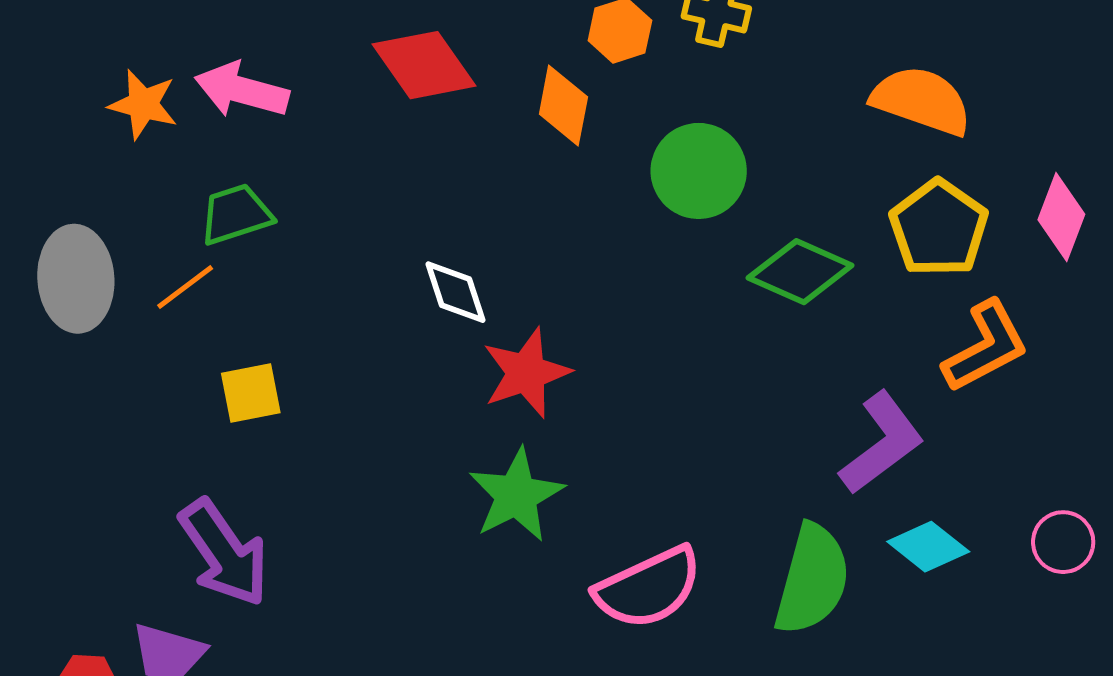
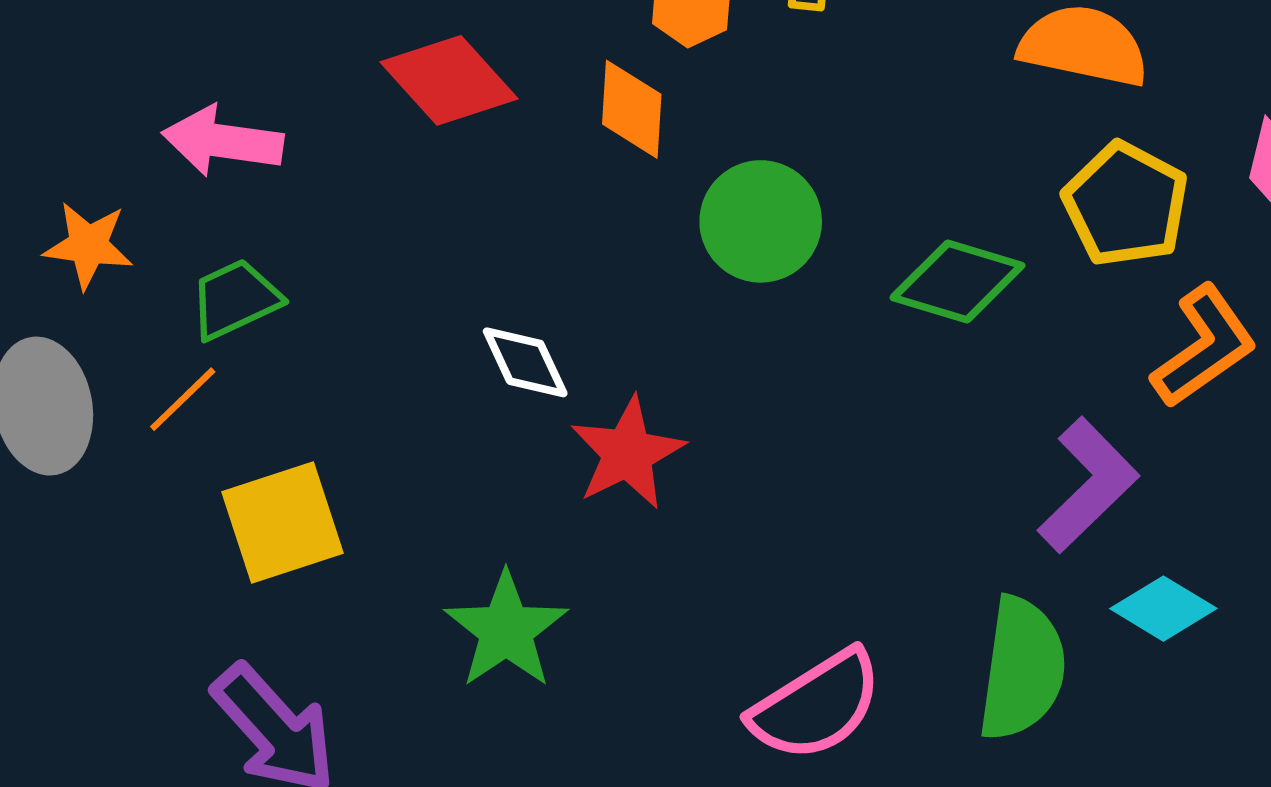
orange star: (143, 104) -> (88, 245), moved
green circle: (699, 171) -> (761, 221), moved
yellow square: (251, 393) -> (282, 523), size x1.5
green star: (516, 495) -> (506, 630), moved

